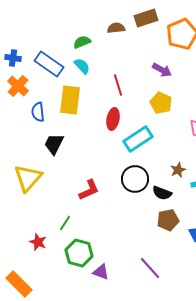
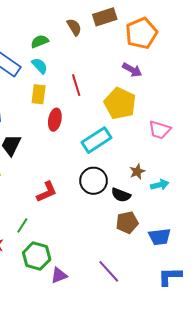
brown semicircle: (116, 28) -> (74, 27), turned 66
purple arrow: (162, 70) -> (132, 70), moved
yellow rectangle: (70, 100) -> (39, 94), moved, size x0.7
yellow pentagon: (161, 103) -> (120, 103), size x1.4
red ellipse: (113, 119) -> (55, 120), moved
purple triangle: (101, 272) -> (59, 275), turned -42

